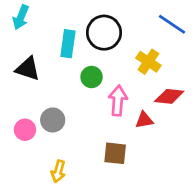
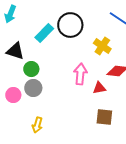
cyan rectangle: (68, 44) -> (44, 33), turned 36
green circle: (92, 77) -> (31, 69), moved
brown square: (115, 153) -> (104, 117), moved

